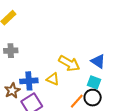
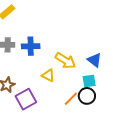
blue cross: (29, 81) -> (31, 46), moved
cyan square: (94, 82) -> (89, 81), turned -32

